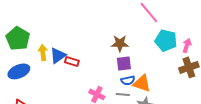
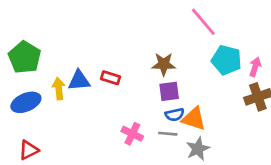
yellow arrow: (43, 52) -> (59, 89), moved
blue triangle: (58, 55) -> (79, 80), turned 30
red rectangle: (72, 61) -> (111, 78), moved

